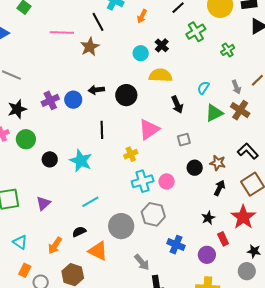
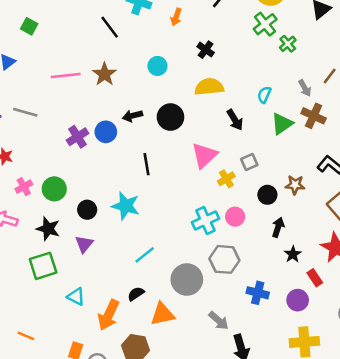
black line: (98, 22) -> (110, 27), moved
green cross: (196, 32) -> (265, 24), moved
pink line: (62, 33) -> (66, 76), moved
brown star: (90, 47) -> (105, 74), moved
cyan circle: (141, 53) -> (157, 66), moved
black star: (17, 109) -> (48, 229), moved, turned -30
yellow cross: (131, 154) -> (226, 179), moved
black arrow: (219, 188) -> (278, 227), moved
purple triangle: (43, 203) -> (84, 244), moved
cyan triangle: (20, 242) -> (76, 297), moved
orange arrow: (55, 245) -> (109, 315), size x1.4
orange triangle: (98, 251) -> (162, 314), turned -30

